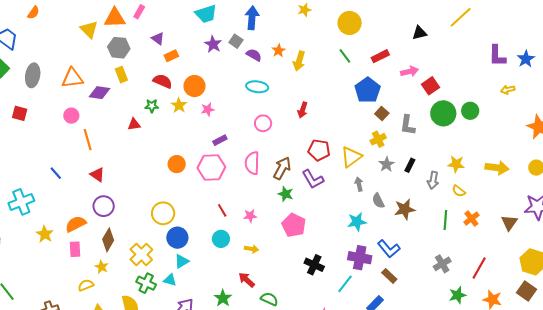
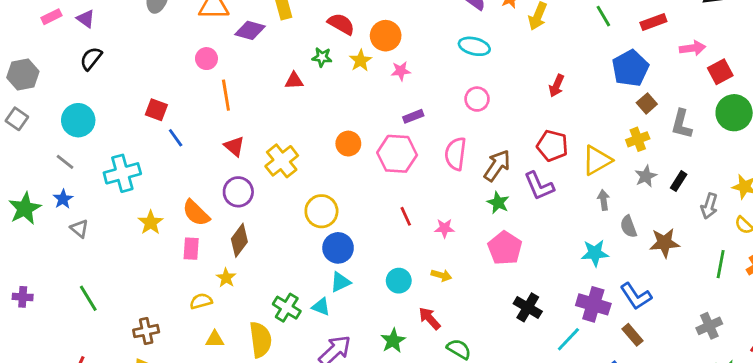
red arrow: (303, 110) -> (557, 86), moved
red square: (20, 113) -> (156, 110), moved
orange semicircle: (76, 224) -> (196, 213), turned -115
cyan circle: (221, 239) -> (399, 281), moved
yellow cross: (141, 255) -> (282, 161), moved

